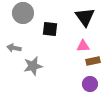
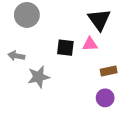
black square: (50, 29) -> (65, 48), moved
pink triangle: (83, 46) -> (90, 44), moved

